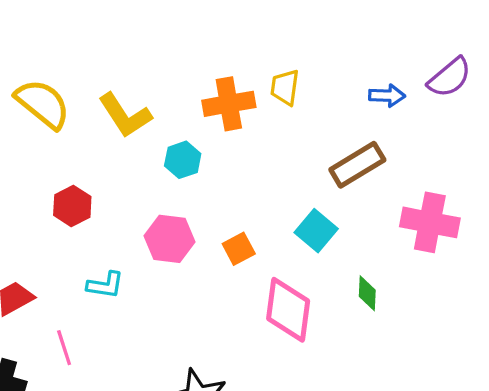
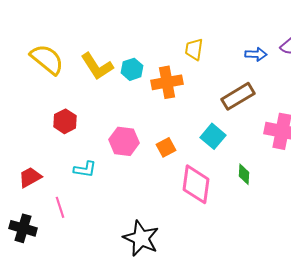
orange cross: (229, 104) -> (167, 82), moved
cyan hexagon: (183, 160) -> (132, 69), moved

